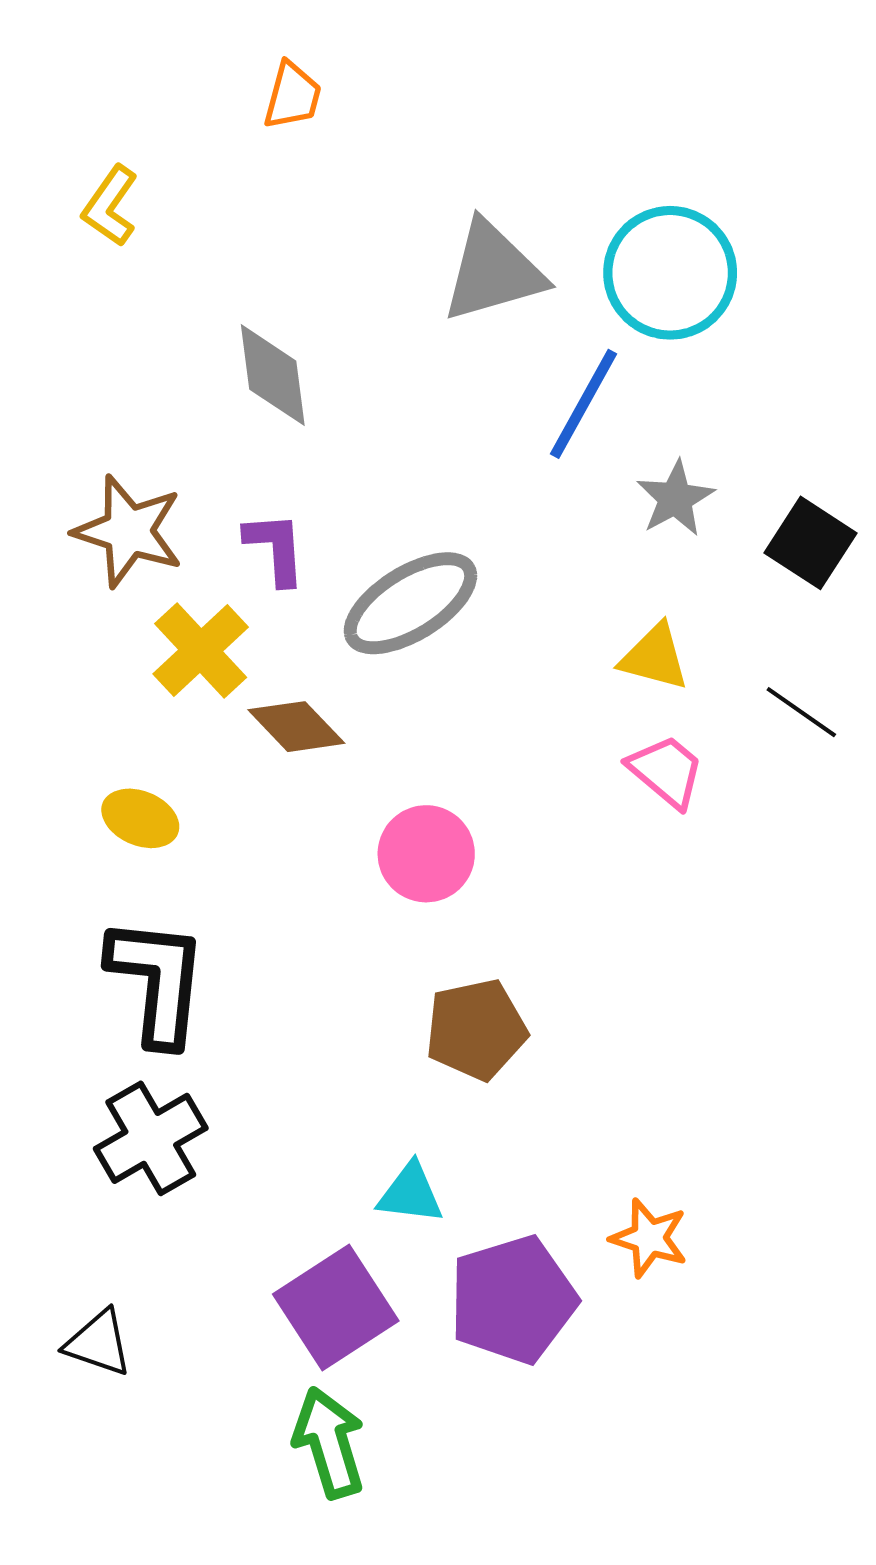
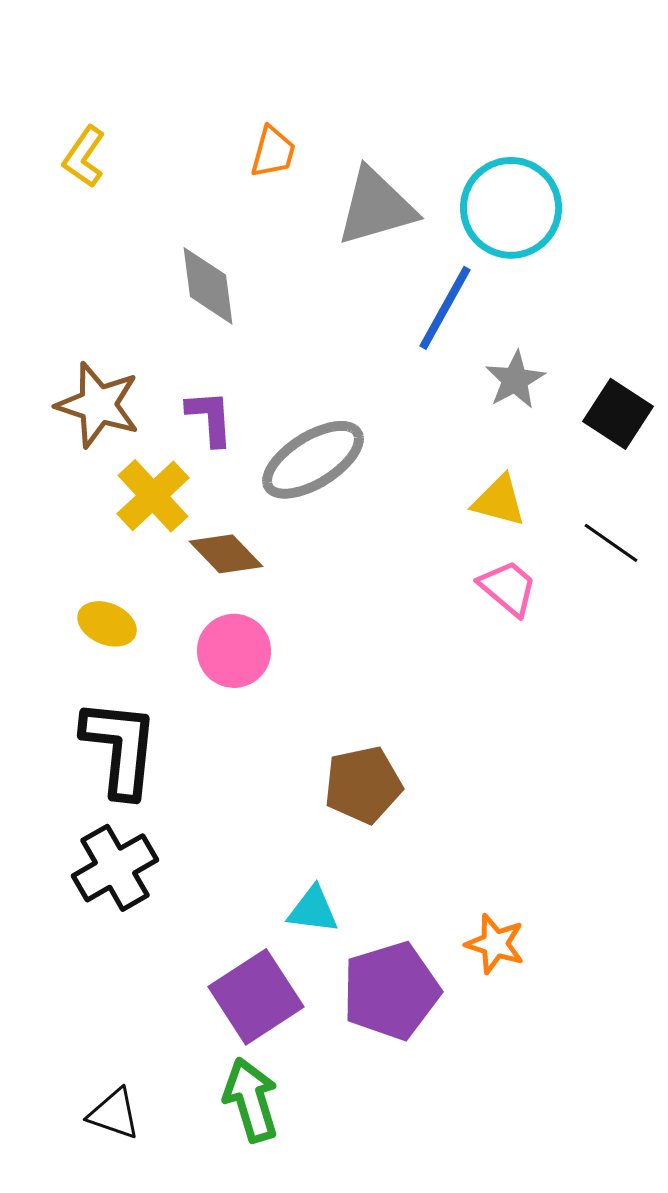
orange trapezoid: (292, 96) -> (273, 152), moved
pink circle: (426, 854) -> (234, 651), moved
black triangle: (98, 1343) -> (114, 1114), moved

